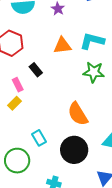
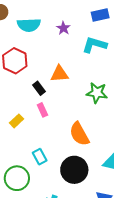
cyan L-shape: (92, 41) -> (94, 45), moved
orange triangle: (62, 45) -> (60, 74), moved
pink rectangle: (18, 85) -> (42, 110), moved

